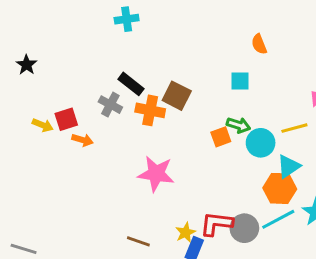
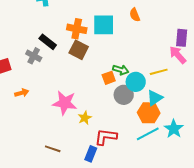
cyan square: (240, 81) -> (104, 25), moved, size x1.6
orange cross: (150, 110) -> (77, 29), moved
orange arrow: (82, 140) -> (22, 93), moved, turned -32
gray circle: (244, 228) -> (124, 95), moved
yellow star: (185, 233) -> (85, 118), moved

